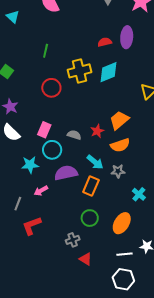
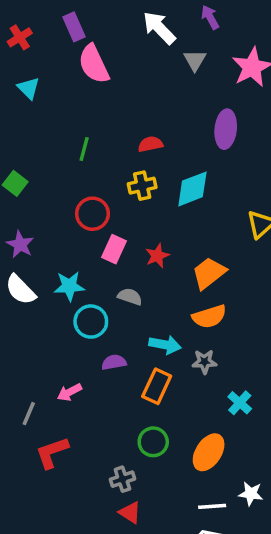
red semicircle: (105, 42) -> (150, 144), moved
yellow cross: (79, 71) -> (142, 186), size x0.7
pink rectangle: (44, 130) -> (114, 249), moved
red star: (97, 131) -> (157, 256), moved
cyan arrow: (95, 162) -> (165, 345), turned -30
cyan star: (30, 165) -> (69, 286), moved
purple semicircle: (66, 173) -> (114, 362), size x0.6
red triangle: (86, 259) -> (130, 512), moved

